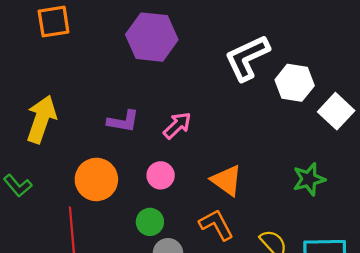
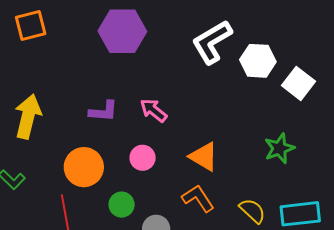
pink arrow: (177, 125) -> (154, 110), turned -92
green circle: (150, 222) -> (122, 205), moved

